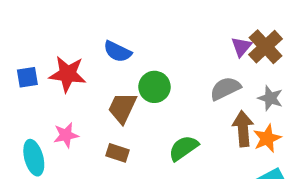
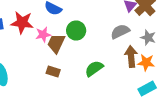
pink star: (66, 135) -> (43, 34), moved
orange star: (267, 138) -> (146, 62), turned 30

